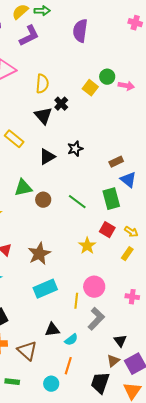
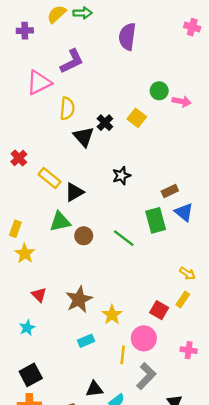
purple L-shape: (29, 36) -> (72, 61), moved
yellow semicircle: (42, 84) -> (67, 108), moved
yellow square: (90, 88) -> (137, 118), moved
yellow rectangle: (14, 139) -> (50, 178), moved
black triangle: (47, 157) -> (74, 192), moved
green rectangle: (111, 199) -> (156, 220), moved
red square: (107, 230) -> (159, 310), moved
yellow star: (87, 246) -> (112, 315), moved
cyan rectangle: (45, 289) -> (86, 341), size x0.6

